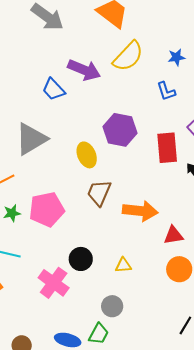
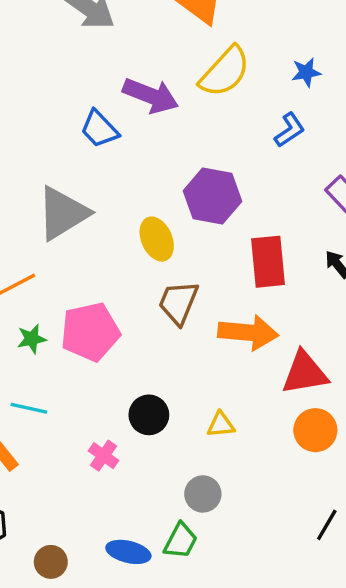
blue L-shape: (166, 91) -> (290, 130), turned -105
red rectangle: (167, 148) -> (268, 262), moved
red triangle: (173, 235) -> (305, 373), size x1.4
pink cross: (54, 283) -> (104, 456), size x0.6

